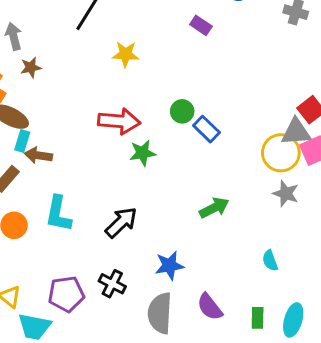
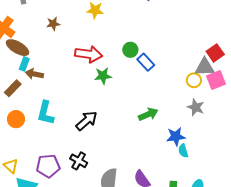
brown star: (31, 67) -> (53, 24), moved
yellow circle: (281, 153) -> (194, 80), size x0.6
blue star: (169, 266) -> (176, 137), moved

